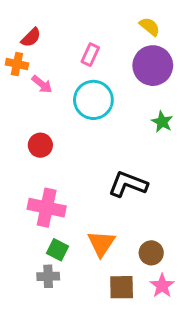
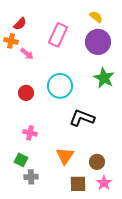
pink rectangle: (90, 55) -> (58, 35), size x1.6
cyan circle: (93, 100) -> (60, 86), moved
green star: (162, 122) -> (104, 78), size x1.5
pink cross: (47, 208) -> (30, 133), size x0.6
green square: (58, 250) -> (21, 160), moved

